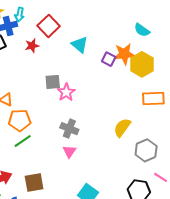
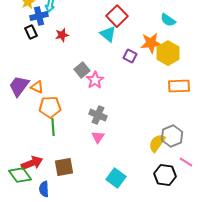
red square: (49, 26) -> (117, 16), moved
purple square: (109, 59) -> (130, 56), moved
gray square: (53, 82) -> (82, 70), turned -35
yellow semicircle: (122, 128) -> (157, 143), moved
green line: (23, 141) -> (53, 127), turned -60

